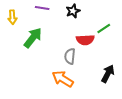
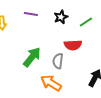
green line: (104, 28) -> (86, 22), moved
green arrow: (33, 38) -> (32, 57), moved

